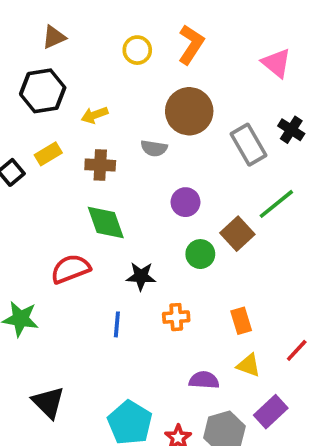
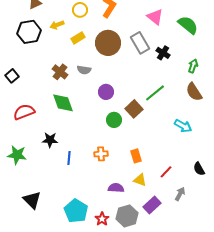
yellow arrow: (95, 115) -> (57, 25), moved
gray rectangle: (249, 145) -> (140, 43), moved
gray semicircle: (154, 148) -> (84, 70), moved
yellow rectangle: (48, 154) -> (78, 38), moved
brown cross: (100, 165) -> (60, 72), turned 35
red semicircle: (71, 269) -> (24, 112), moved
black star: (141, 276) -> (50, 140), moved

